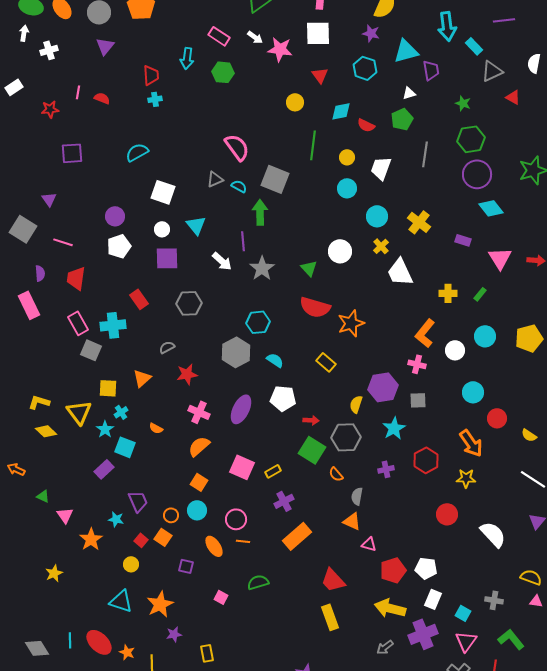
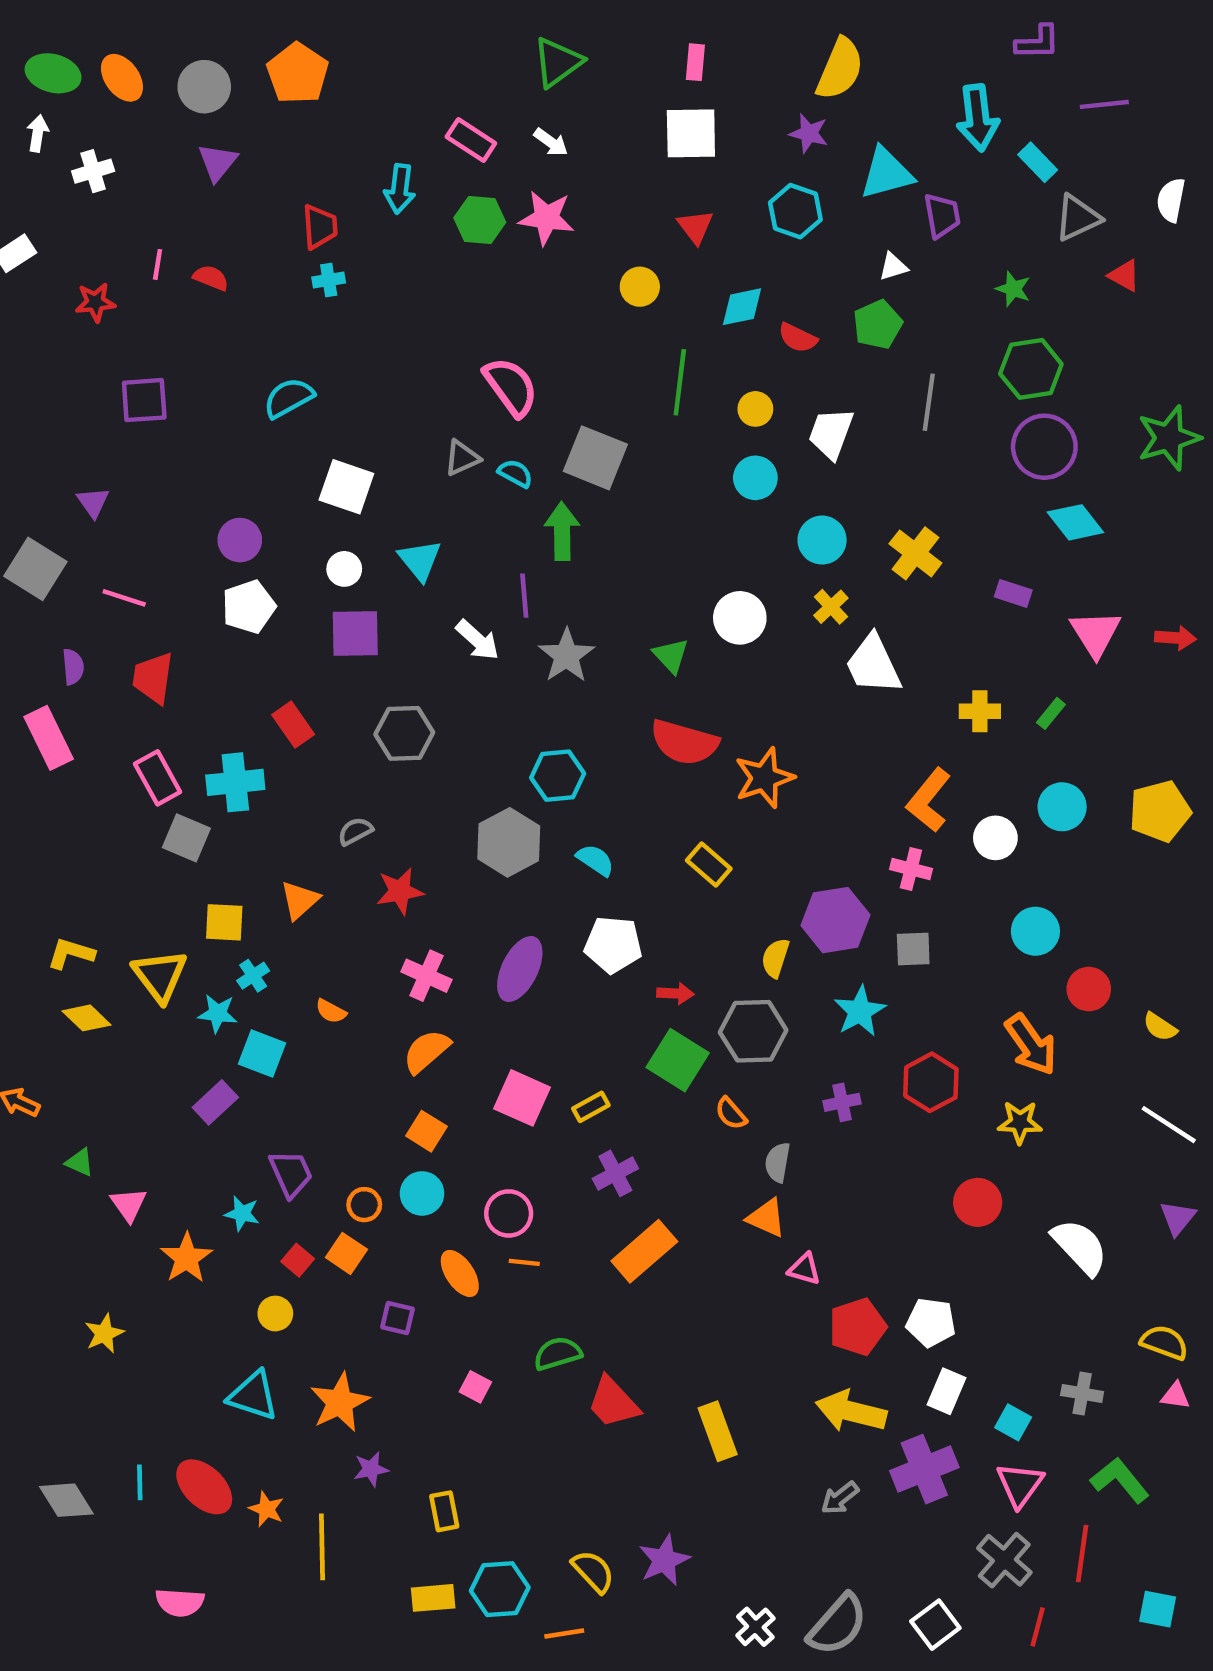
pink star: (280, 49) -> (546, 218), moved
cyan star: (105, 429) -> (218, 1013), turned -30
red trapezoid: (333, 580) -> (613, 1402), moved

